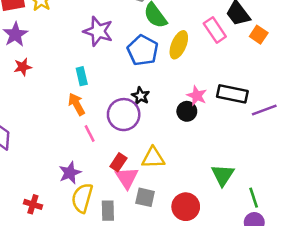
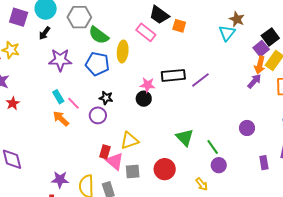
purple circle: (124, 115) -> (98, 115), size x0.7
pink line: (90, 134) -> (74, 103), moved
purple star: (70, 173) -> (60, 180), moved, turned -30

